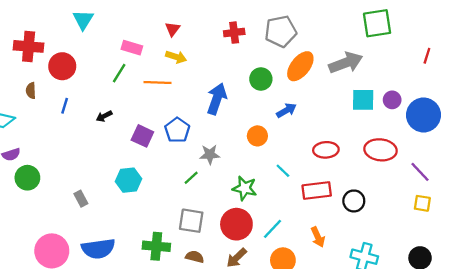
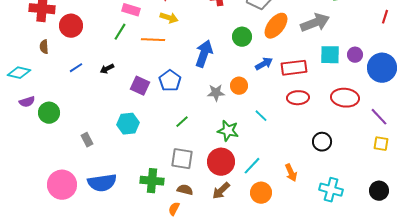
blue line: (65, 106) -> (76, 68), moved, turned 40
gray star: (210, 154) -> (216, 93), moved
green circle: (27, 178) -> (49, 113), moved
red rectangle: (317, 191) -> (294, 68), moved

